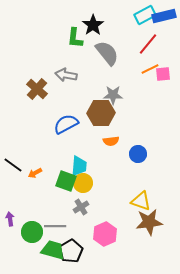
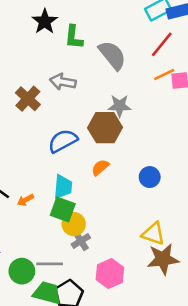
black star: (93, 25) -> (45, 21), moved
orange semicircle: (111, 141) -> (100, 167), moved, turned 147
cyan trapezoid: (79, 166) -> (63, 187), moved
yellow circle: (83, 183) -> (74, 224), moved

